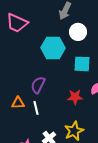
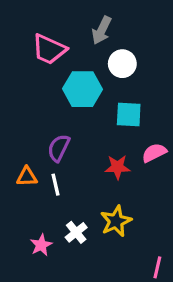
pink trapezoid: (17, 23) -> (49, 49), moved

